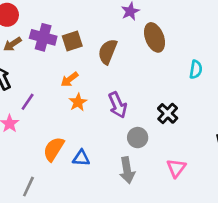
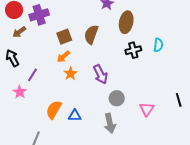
purple cross: (43, 37) -> (39, 15), moved, turned -30
brown ellipse: (155, 37) -> (126, 22), turned 35
brown square: (72, 41) -> (64, 37), moved
black cross: (168, 113) -> (133, 50), moved, turned 35
pink triangle: (176, 168) -> (147, 109), moved

